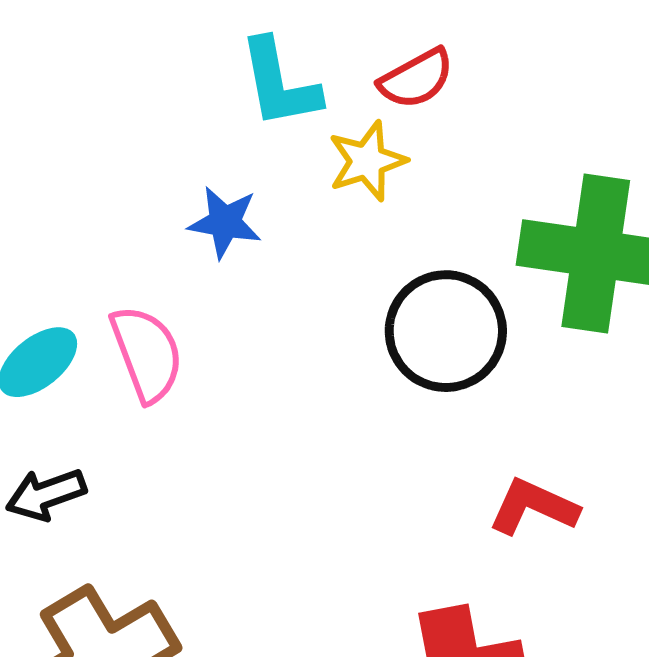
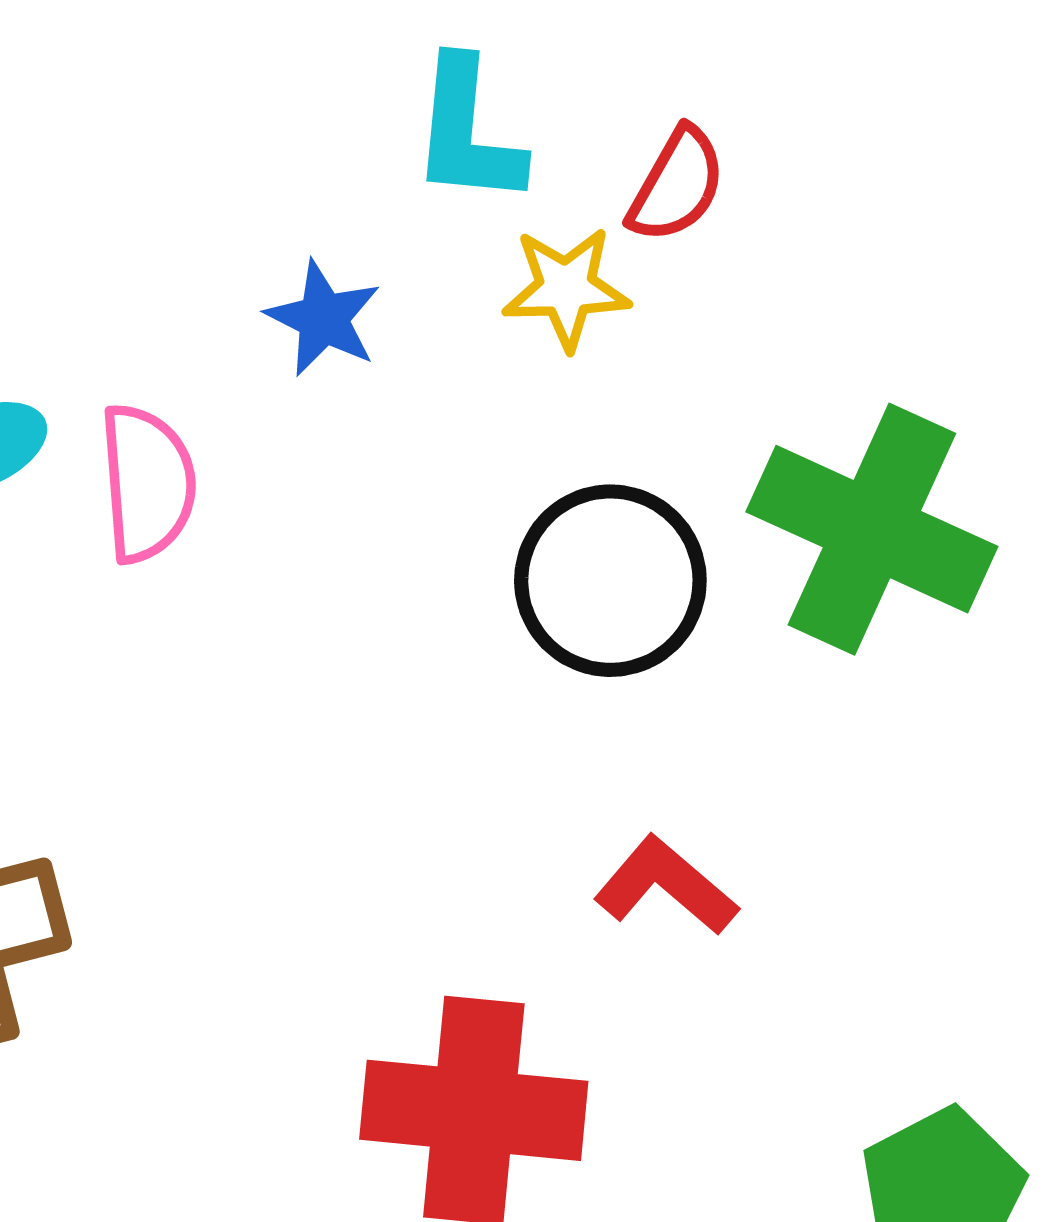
red semicircle: (416, 79) -> (677, 185), turned -48

